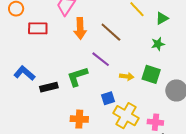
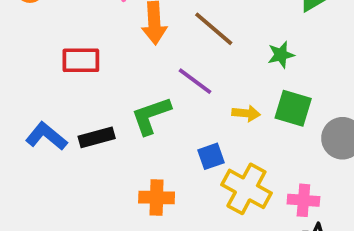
red rectangle: (38, 28) -> (81, 60), moved
green star: (158, 44) -> (281, 55), moved
blue L-shape: (24, 73) -> (46, 136), moved

